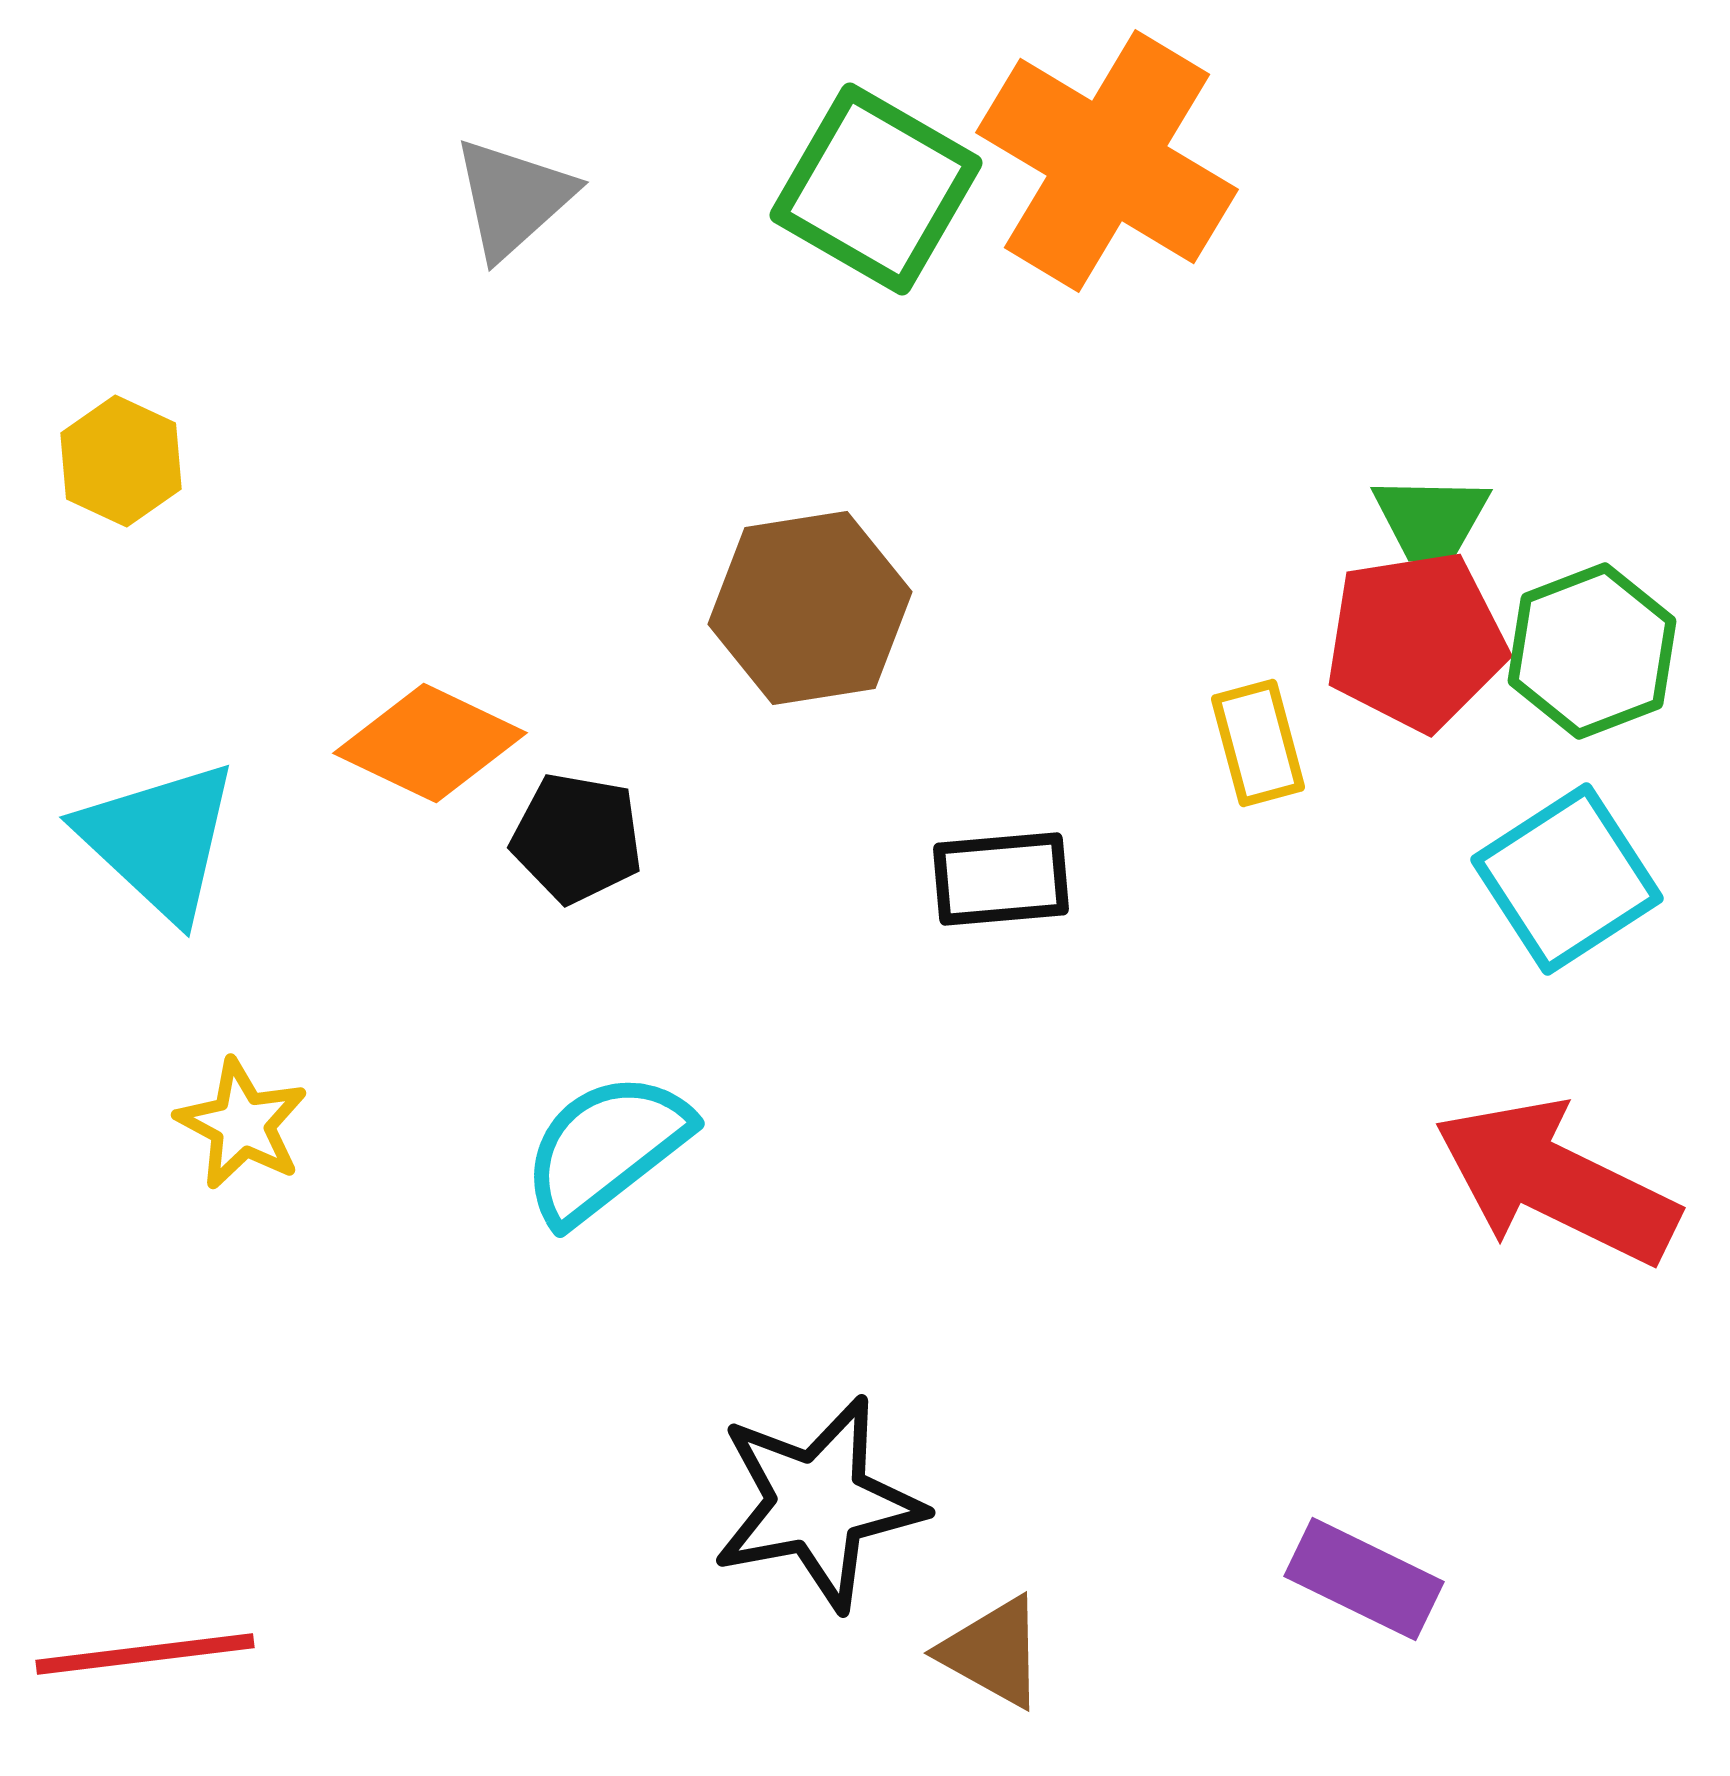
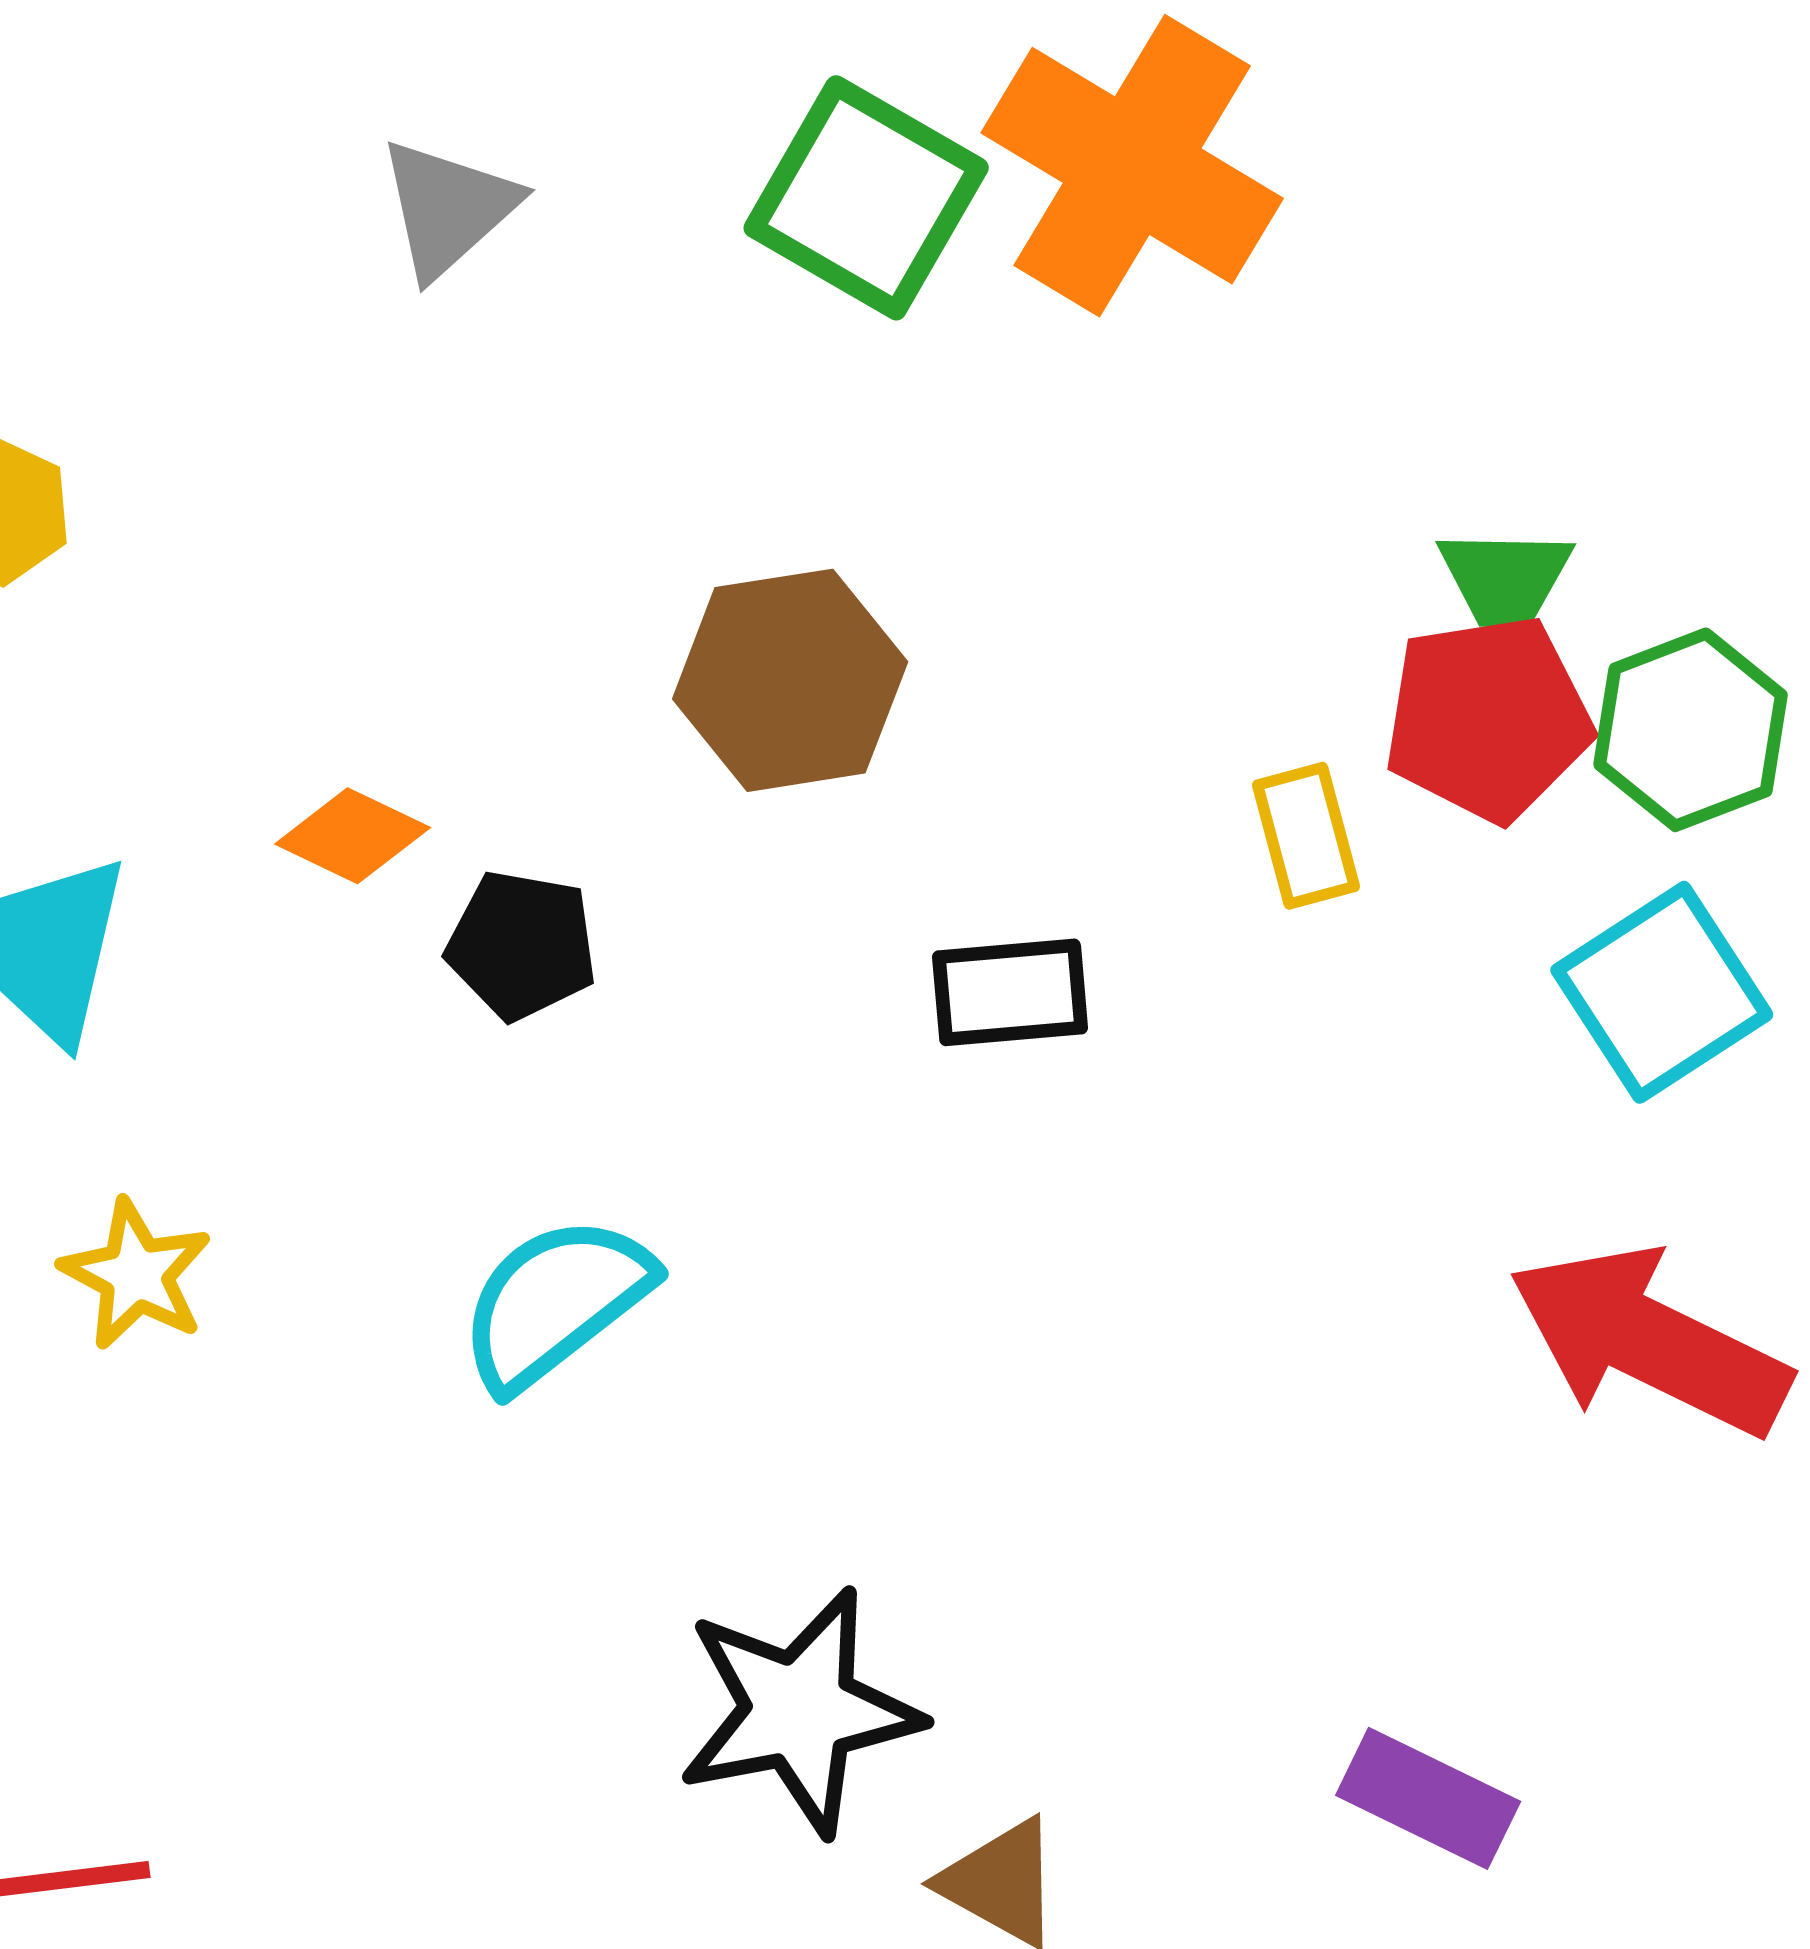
orange diamond: (430, 743) -> (353, 836), size x0.7

